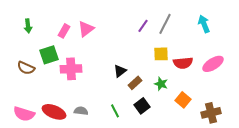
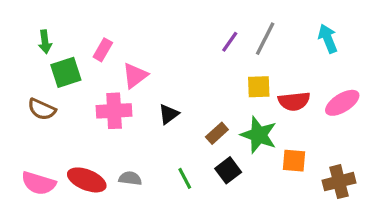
pink triangle: (86, 29) -> (135, 76), moved
green square: (49, 55) -> (66, 72), moved
black triangle: (120, 71) -> (169, 114), moved
green star: (161, 84) -> (259, 135), size x1.6
orange square: (183, 100) -> (294, 161), turned -35

